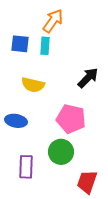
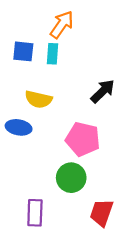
blue ellipse: (16, 121) -> (19, 127), moved
purple rectangle: (26, 167) -> (35, 213), moved

